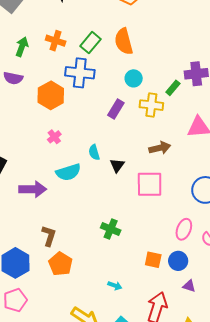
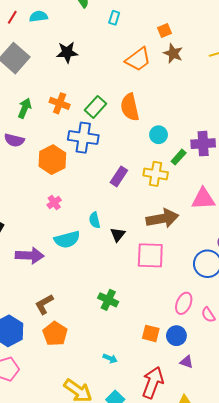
cyan circle: (134, 78) -> (159, 135), moved
brown arrow: (160, 148) -> (162, 218), size x1.4
brown L-shape: (49, 236) -> (44, 304), turned -140

